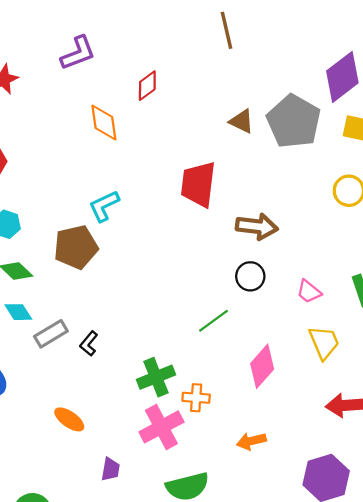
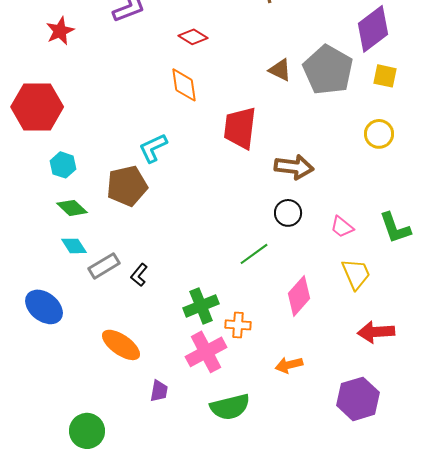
red diamond: (147, 86) -> (193, 37), turned 68
orange diamond: (104, 122) -> (184, 85), moved
orange ellipse: (69, 419) -> (121, 345), size x1.4

